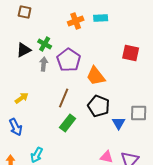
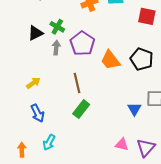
red square: (131, 53) -> (147, 16), moved
brown line: (64, 98) -> (77, 83), turned -36
black pentagon: (99, 106) -> (142, 59), moved
blue arrow: (16, 127) -> (37, 113), moved

